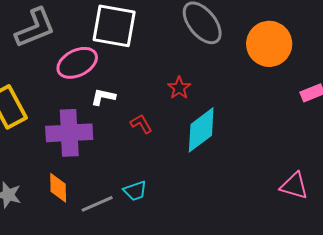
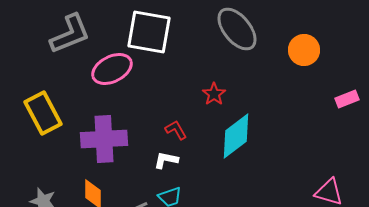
orange circle: (269, 44) -> (304, 50), size x0.7
white L-shape: (103, 97) -> (166, 160), moved

